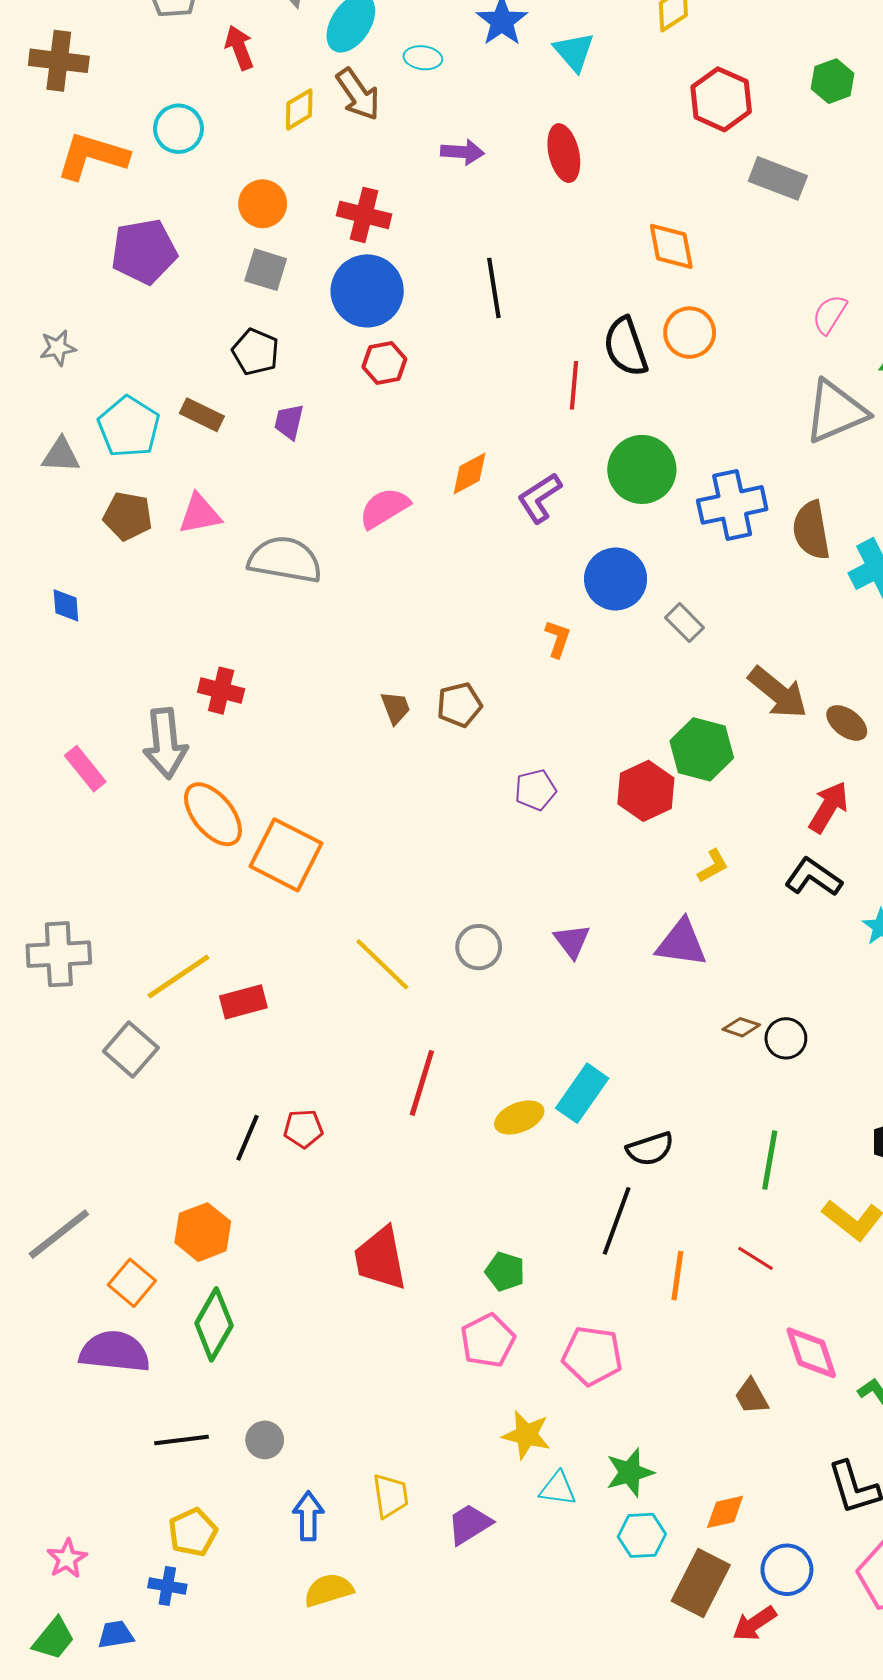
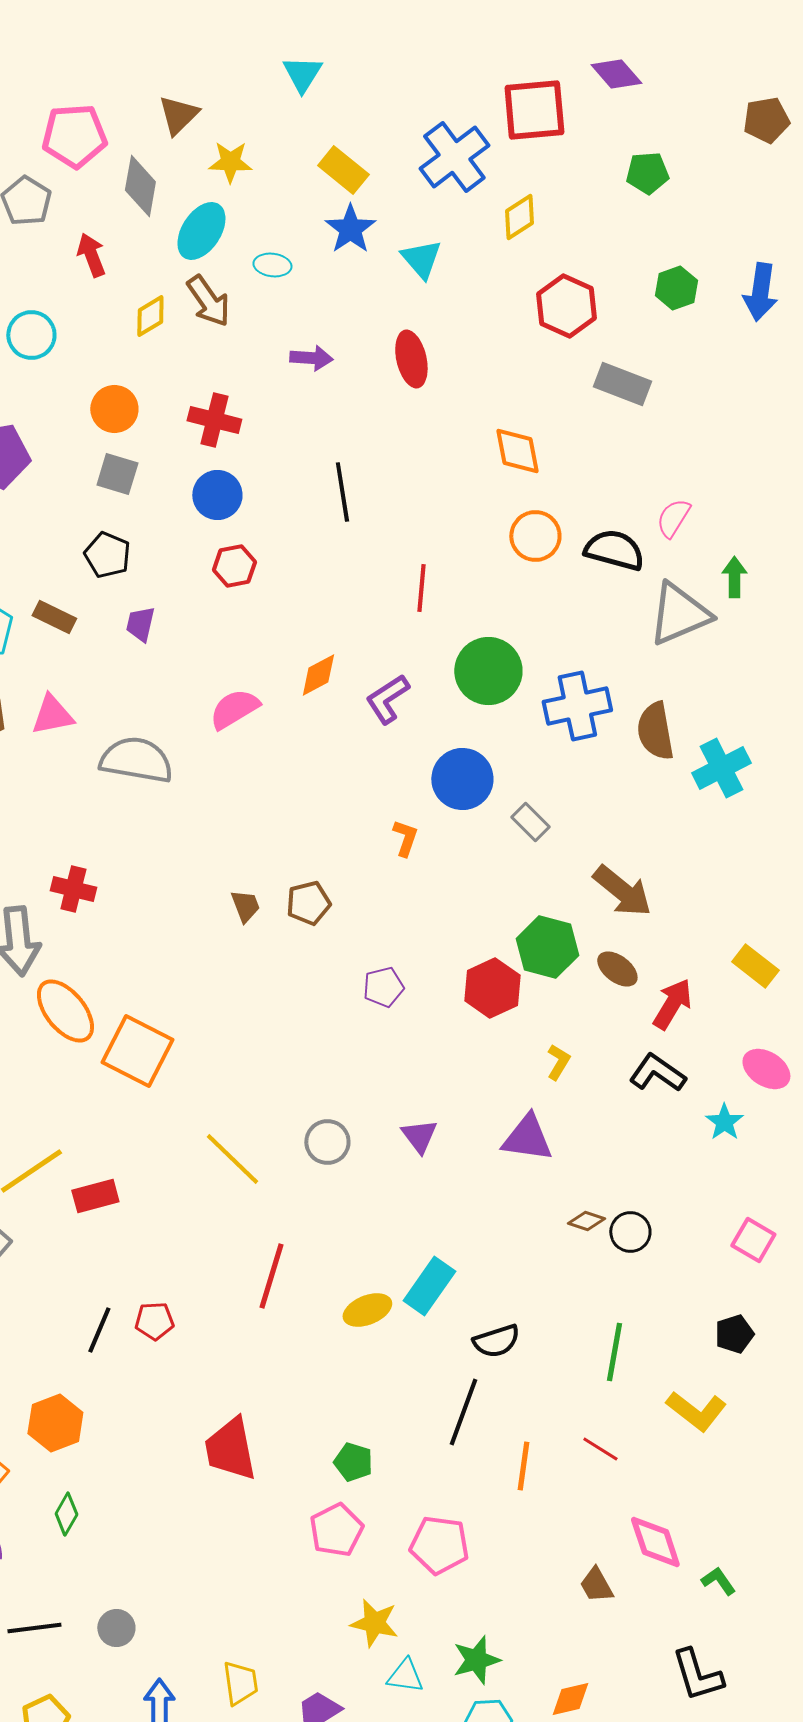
blue circle: (367, 291) -> (217, 495), size x0.7
black semicircle: (626, 347) -> (614, 550), moved, turned 124
brown ellipse: (847, 723) -> (617, 969), moved
yellow L-shape: (713, 866) -> (558, 1062), turned -30
green diamond: (214, 1324) -> (66, 1514), size x0.6

